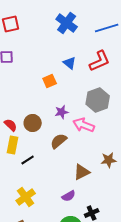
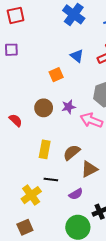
brown circle: (33, 123) -> (44, 108), moved
brown semicircle: (59, 141) -> (72, 152), moved
yellow rectangle: (13, 145) -> (45, 149), moved
black line: (28, 160) -> (51, 179), moved, turned 40

